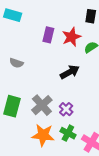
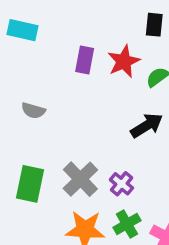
black arrow: (70, 72) -> (147, 125), moved
green cross: (68, 133) -> (127, 224), turned 35

